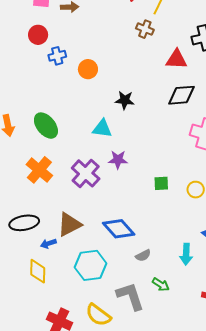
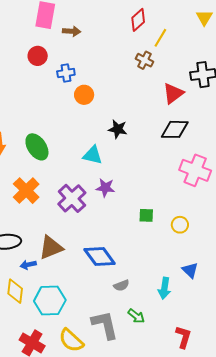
blue cross: (57, 56) -> (66, 73), moved
red triangle: (177, 59) -> (173, 93), turned -45
cyan hexagon: (91, 265) -> (50, 301), moved

